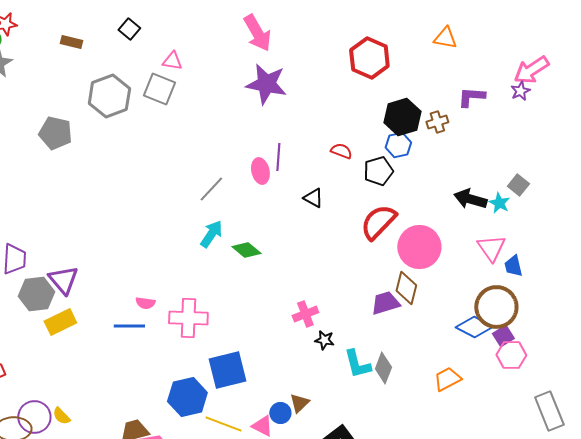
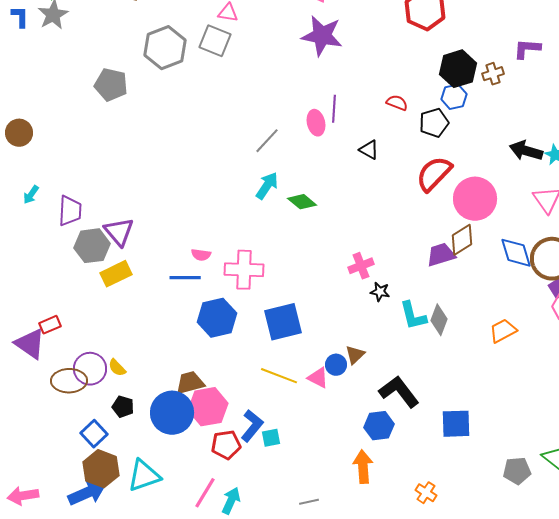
brown diamond: (406, 288) -> (462, 240), turned 44
blue diamond: (474, 327) -> (516, 253), moved, turned 45
blue hexagon: (187, 397) -> (217, 318), moved

